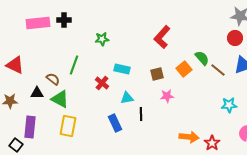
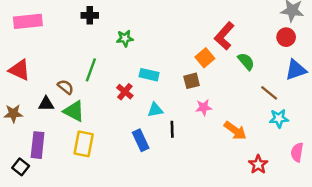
black cross: (64, 20) -> (90, 15), moved
pink rectangle: (38, 23) -> (28, 21), moved
red L-shape: (162, 37) -> (224, 36), moved
orange square: (184, 69) -> (205, 58), moved
brown line: (218, 70) -> (269, 93), moved
orange arrow: (189, 137) -> (235, 130), moved, turned 30

